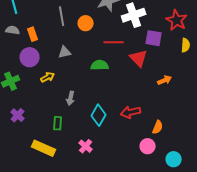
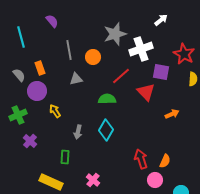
gray semicircle: (13, 30) -> (19, 75), moved, turned 40
red line: (114, 42) -> (121, 76), turned -42
gray triangle: (65, 52) -> (76, 79), moved
yellow arrow: (48, 77) -> (55, 111), turned -96
red arrow: (131, 112) -> (141, 159), moved, turned 84
purple cross: (18, 115) -> (30, 141), moved
cyan diamond: (99, 115) -> (106, 130), moved

